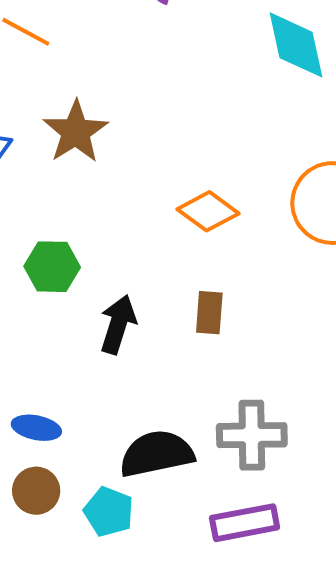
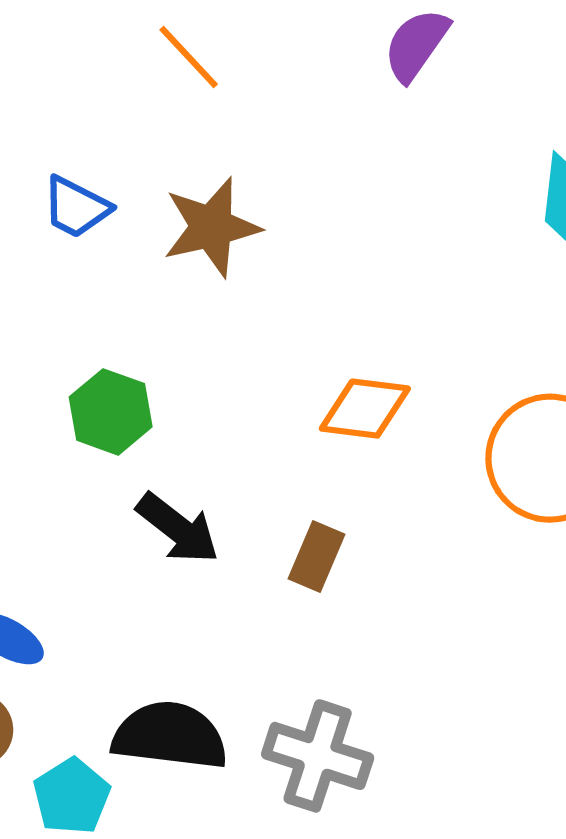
orange diamond: (208, 211) -> (365, 409), turned -48
black arrow: (118, 324) -> (178, 528), turned 92

